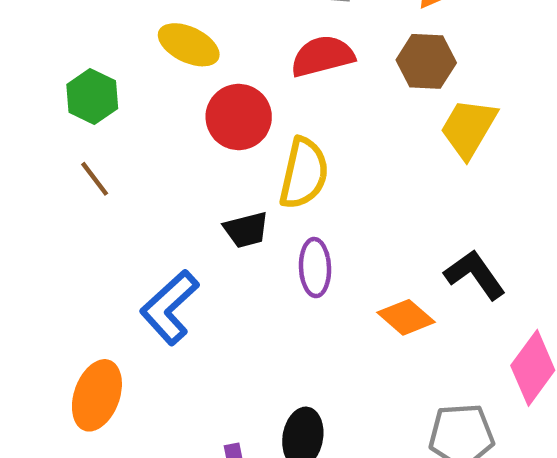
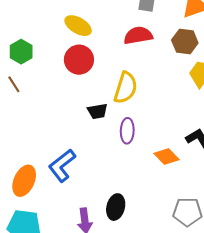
green hexagon: (92, 97) -> (21, 52), moved
red circle: (239, 117) -> (79, 60), moved
brown line: (95, 179) -> (14, 84), moved
blue L-shape: (170, 307) -> (62, 165), moved

